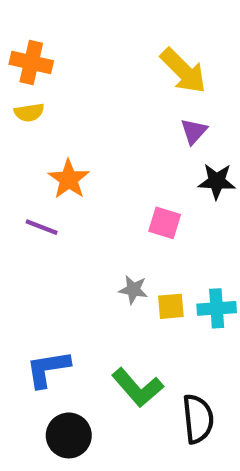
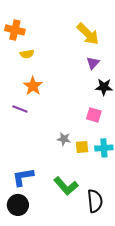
yellow semicircle: (29, 113) -> (27, 54), moved
pink square: (165, 223) -> (94, 115), moved
black circle: (69, 435) -> (18, 205), moved

